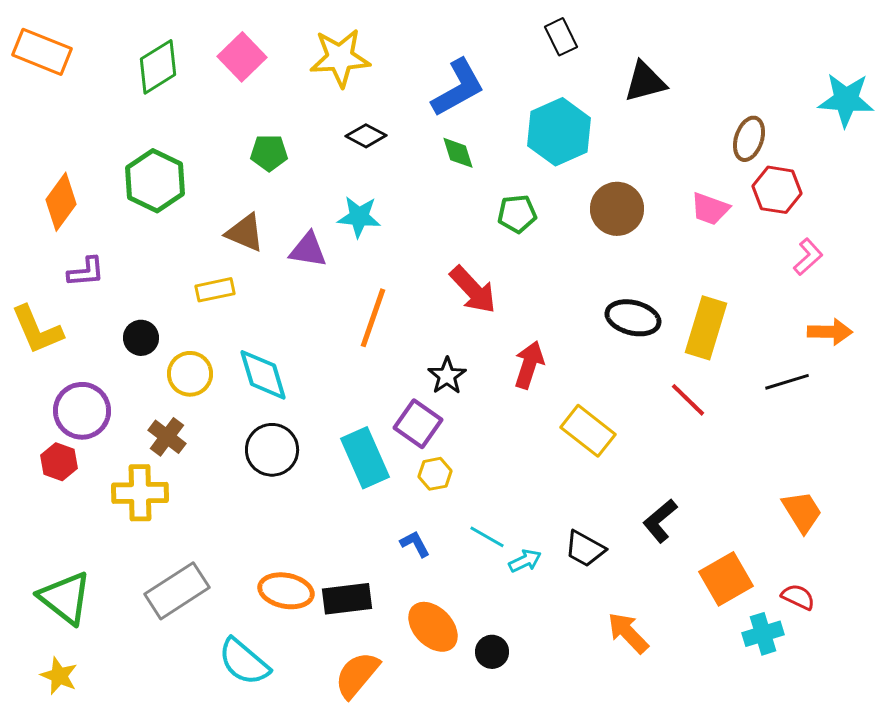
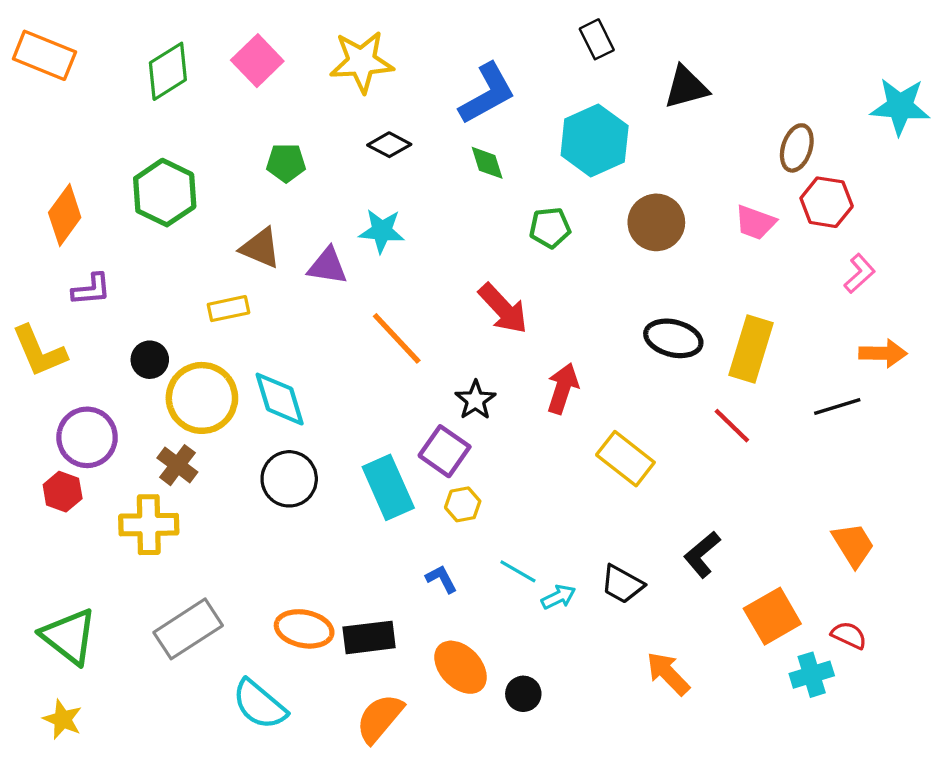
orange line: (373, 318) -> (397, 338), turned -62
yellow circle: (190, 374) -> (202, 398), size x1.5

